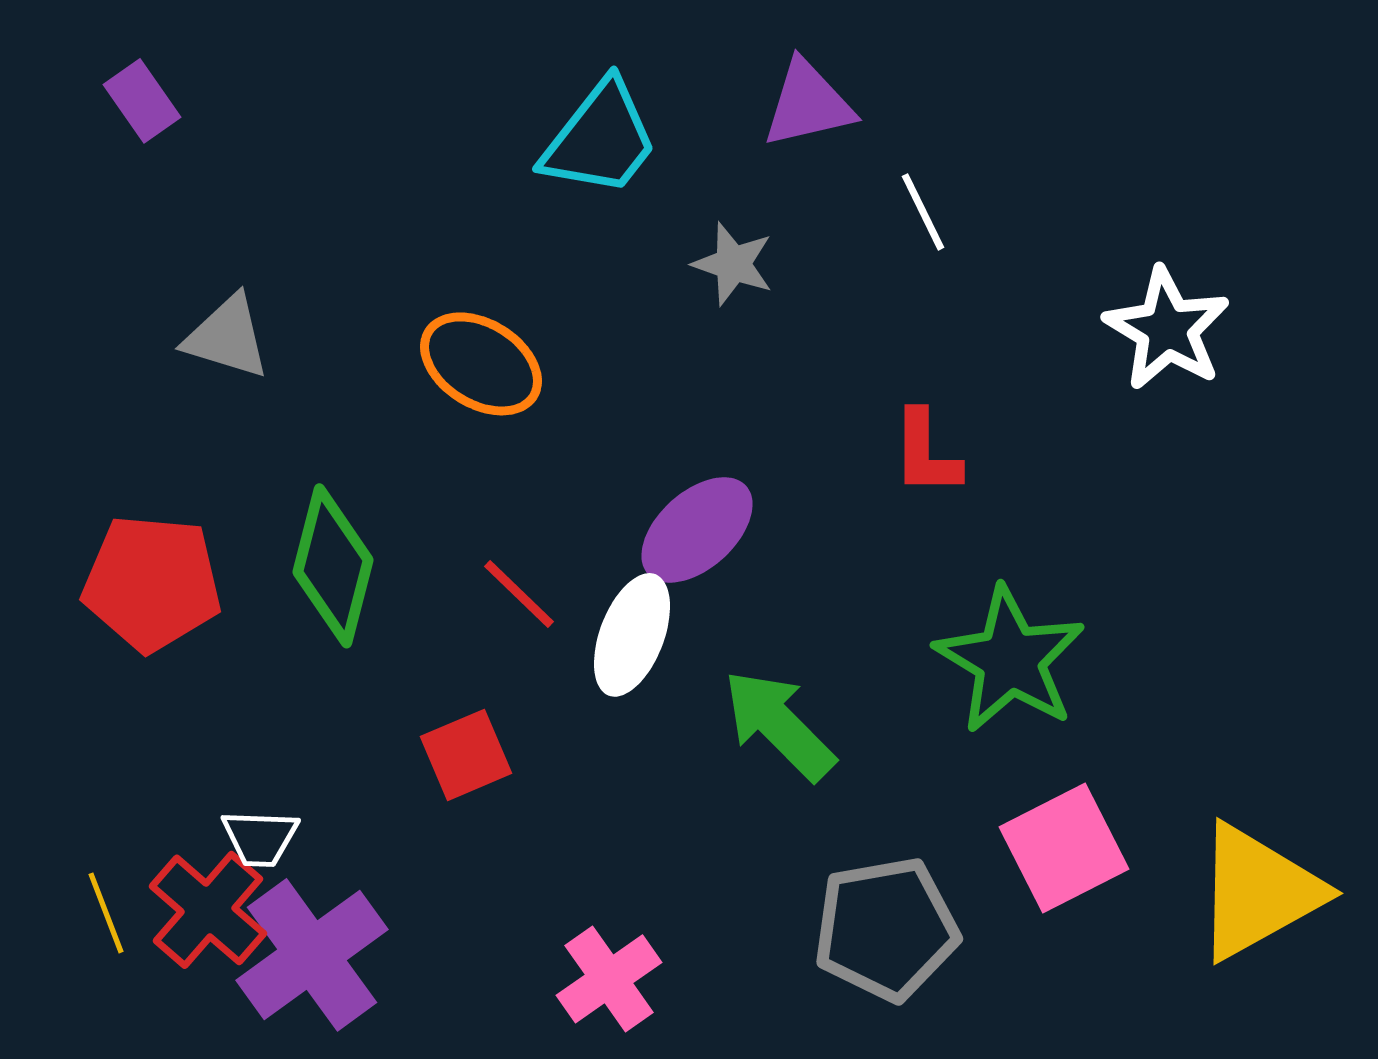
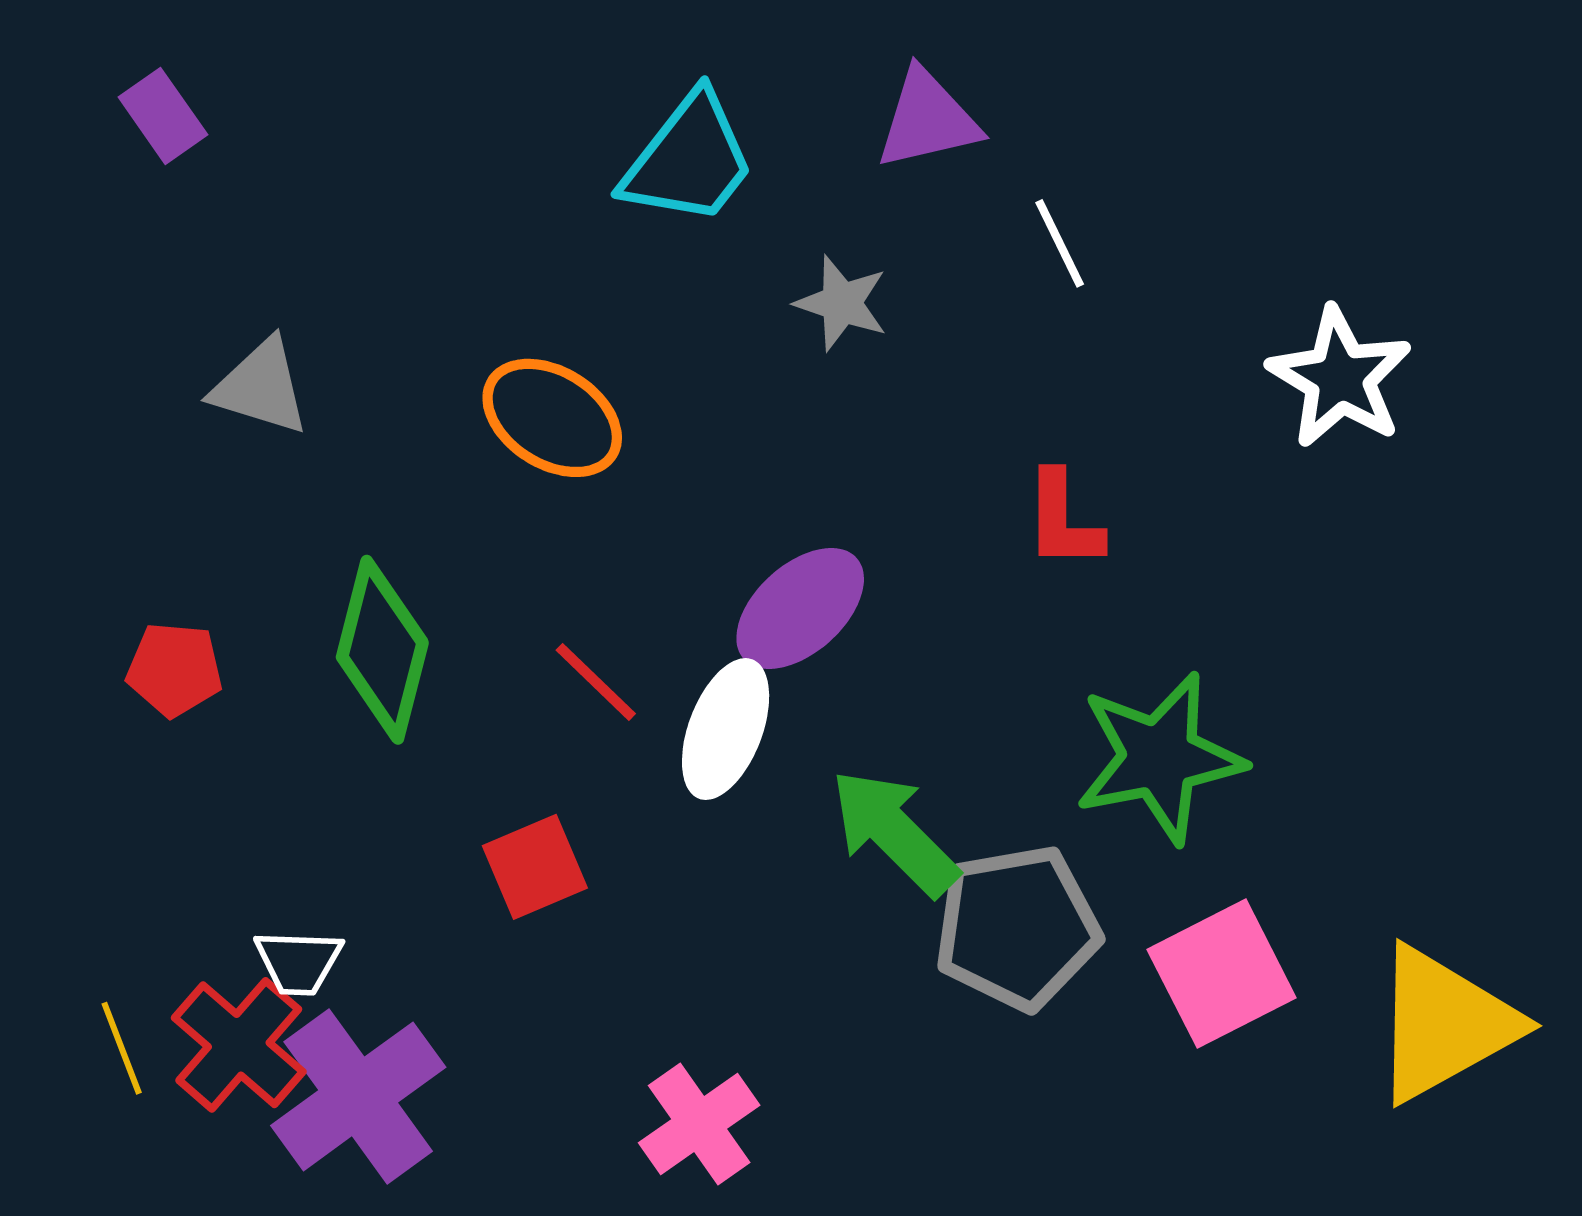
red pentagon: (152, 583) -> (174, 669), size x0.6
green star: (1010, 660) -> (1160, 758), turned 30
gray pentagon: (886, 929) -> (1017, 928), moved

